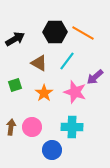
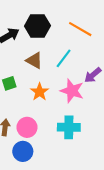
black hexagon: (55, 32) -> (37, 26), moved
blue circle: (52, 150) -> (23, 151), moved

